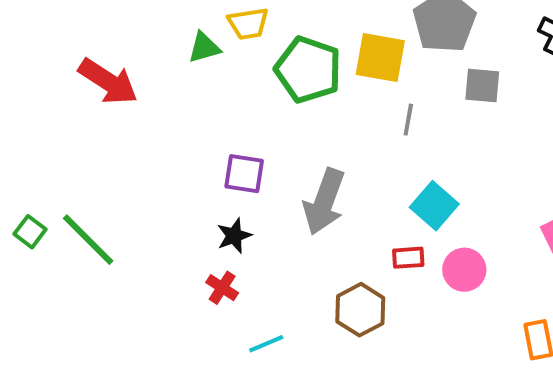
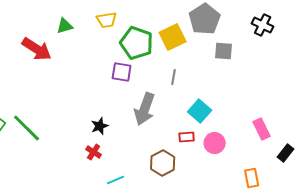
green triangle: (204, 48) -> (65, 26), moved
yellow square: (380, 58) -> (173, 37), turned -36
gray line: (408, 120) -> (174, 77), moved
purple square: (244, 174) -> (122, 72), moved

